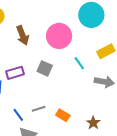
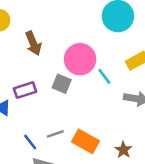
pink circle: (59, 36) -> (80, 59), moved
orange rectangle: (63, 115) -> (85, 141), size x1.5

